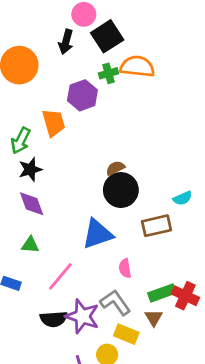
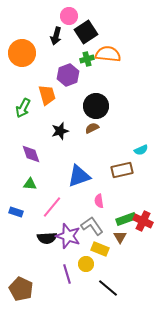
black star: (30, 169) -> (60, 131), moved
black circle: (121, 190) -> (96, 106), moved

